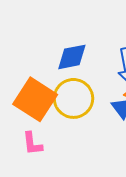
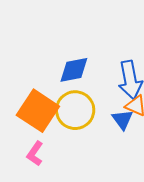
pink L-shape: (32, 144) -> (35, 154), turned 40

